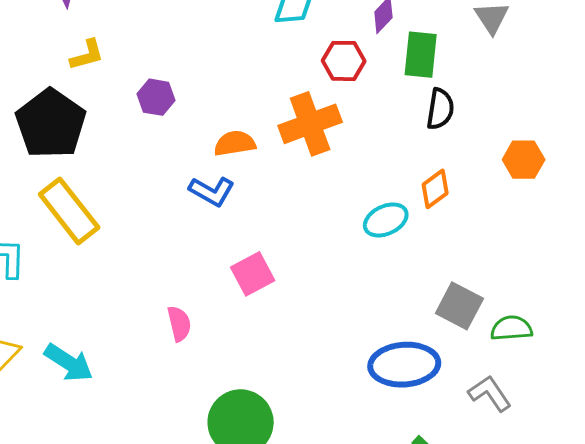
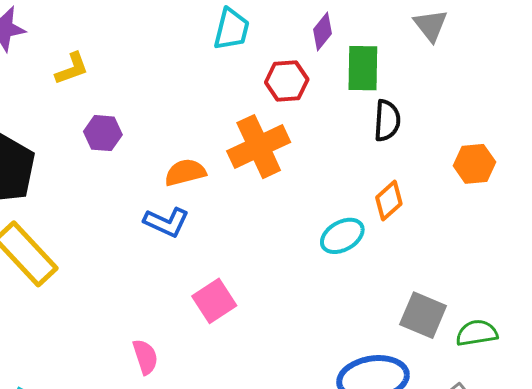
yellow L-shape: (87, 55) -> (72, 69), moved

